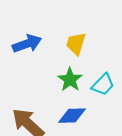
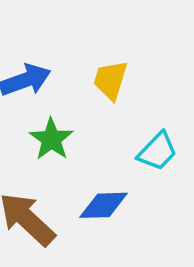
green star: (70, 80) -> (51, 139), moved

